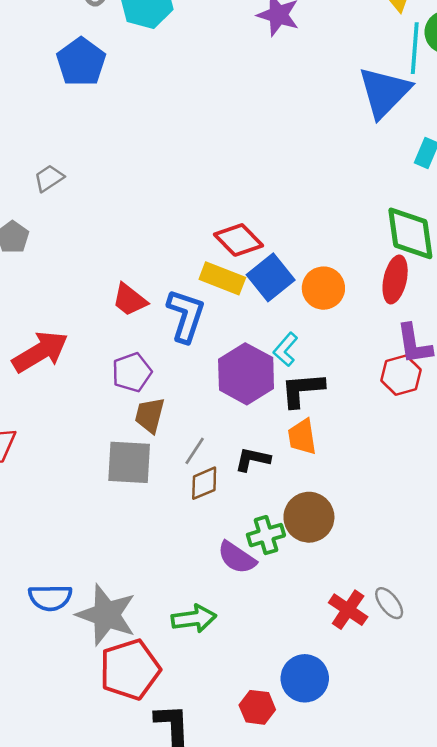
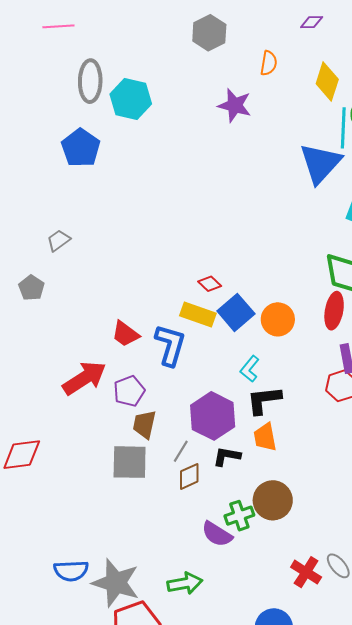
red diamond: (239, 240) -> (210, 284), size x0.6
red arrow: (40, 352) -> (84, 378), moved
purple hexagon: (246, 374) -> (213, 416), moved

